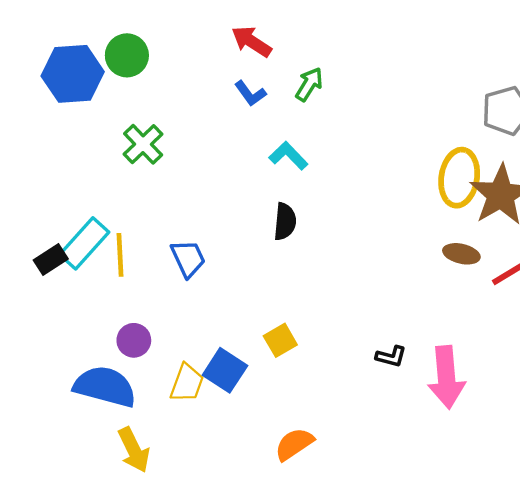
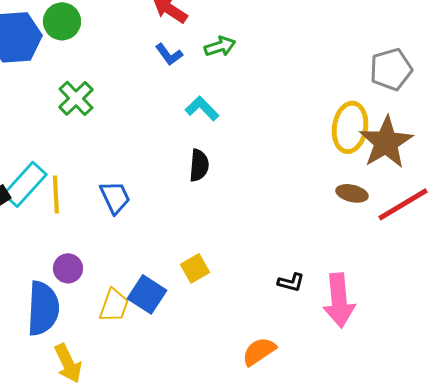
green arrow: (309, 84) -> (220, 46), turned 40
blue semicircle: (105, 386) -> (43, 308), turned 78
orange semicircle: (294, 444) -> (259, 351), moved

